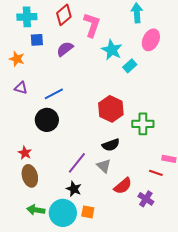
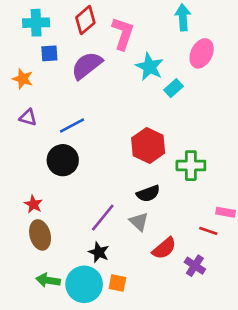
purple semicircle: (65, 49) -> (87, 65), size x1.4

